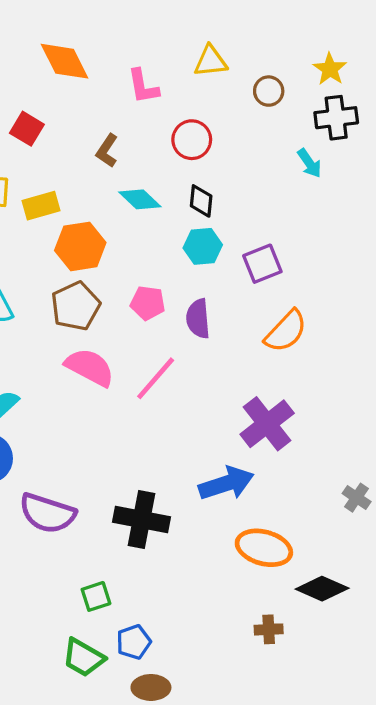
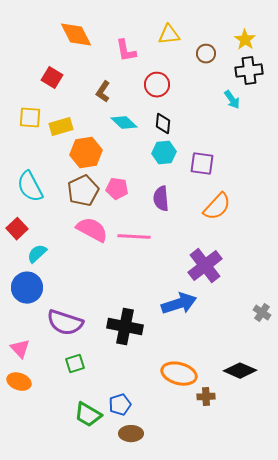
purple square: (262, 264) -> (202, 164), turned 30
pink pentagon: (148, 303) -> (117, 189), moved
pink line: (156, 378) -> (134, 237), turned 52
orange ellipse: (264, 548) -> (179, 374), moved
green square: (96, 596) -> (75, 364), moved

